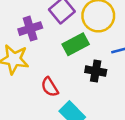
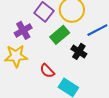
black cross: (96, 71) -> (79, 51), turned 35

